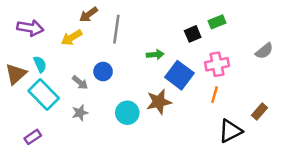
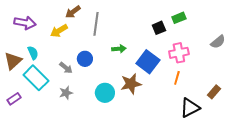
green arrow: (155, 55) -> (119, 49), moved
purple rectangle: (33, 137) -> (14, 99), moved

